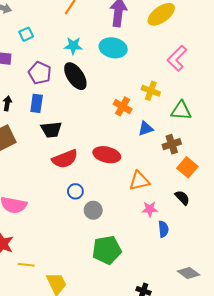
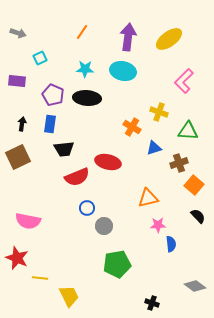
black ellipse: (75, 76) -> (87, 98), turned -52
red ellipse: (107, 155) -> (108, 162), moved
black semicircle: (182, 198) -> (198, 216), moved

